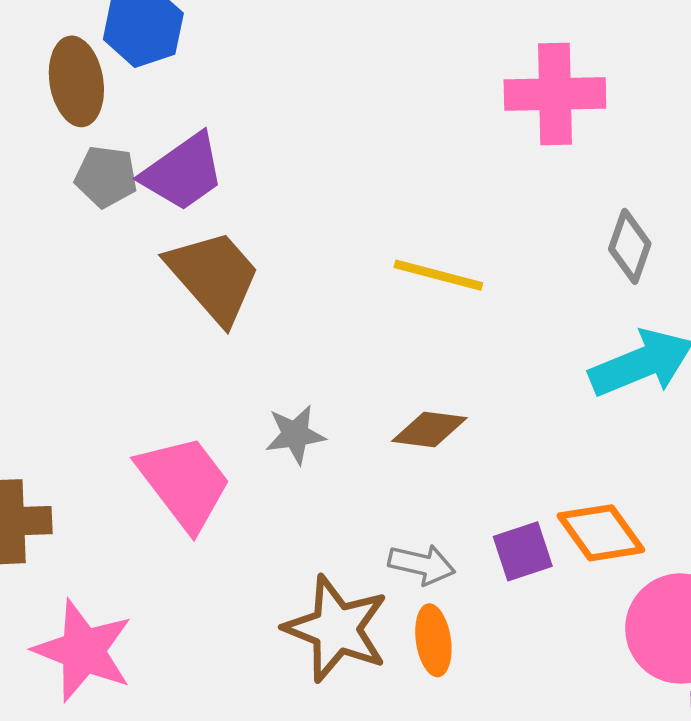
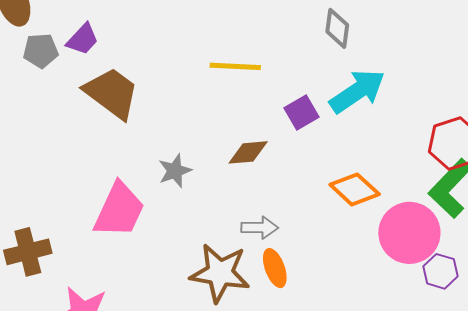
purple trapezoid: (183, 172) -> (83, 39), size x0.7
pink trapezoid: (184, 483) -> (119, 210), turned 74
purple square: (523, 551) -> (301, 112), moved

